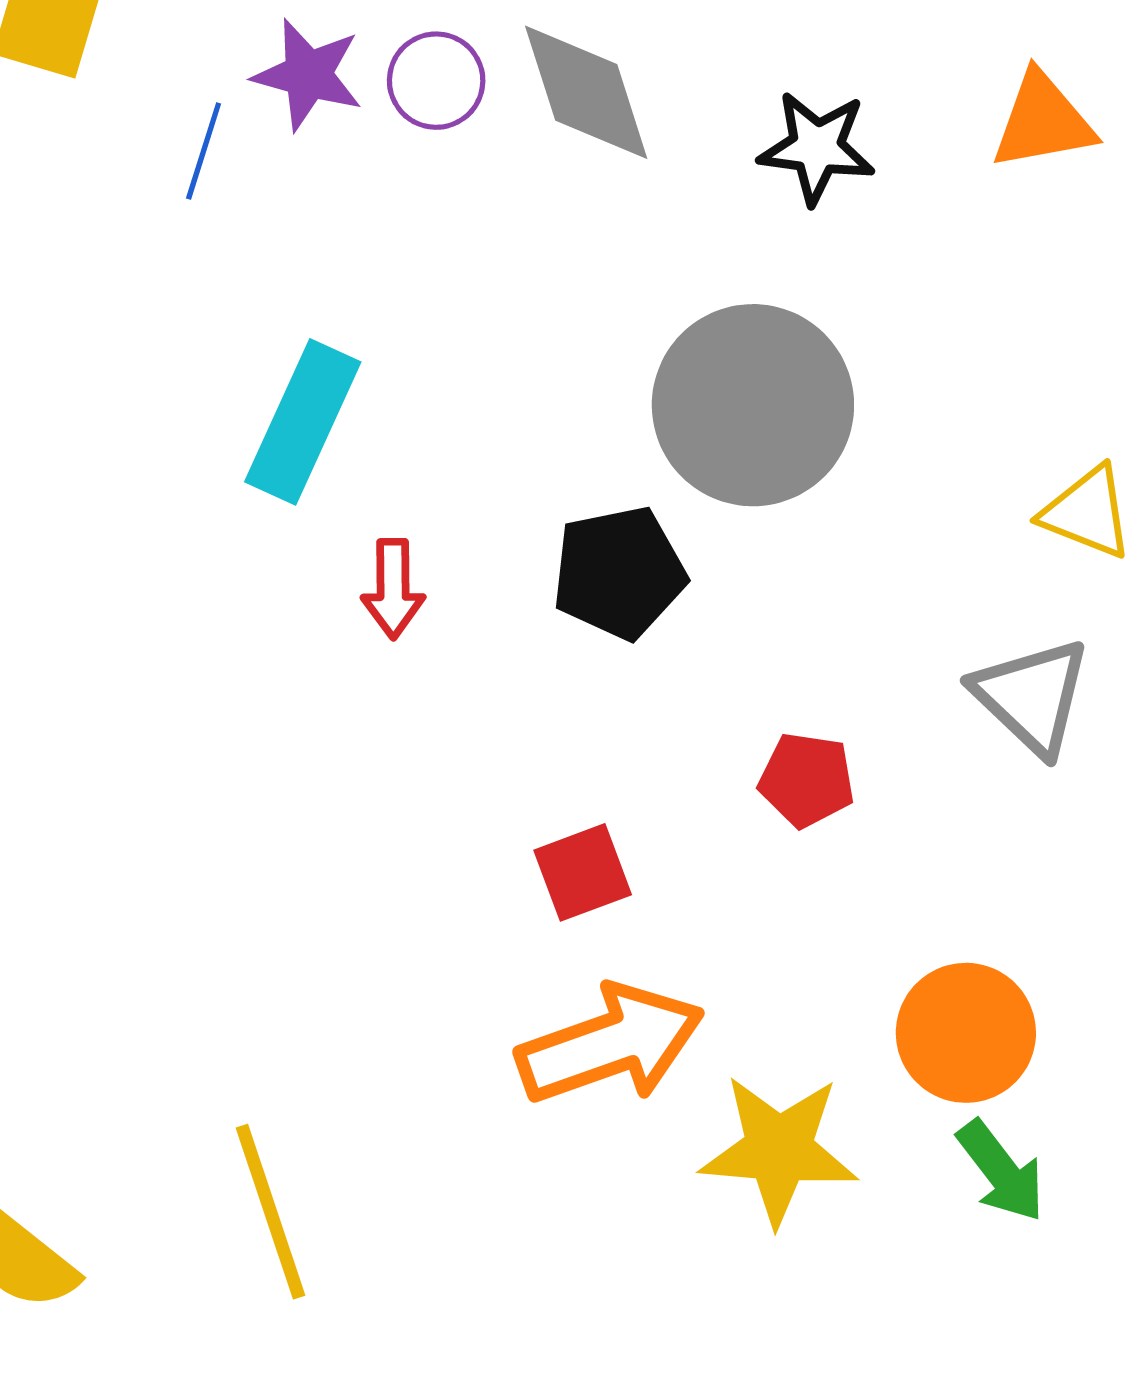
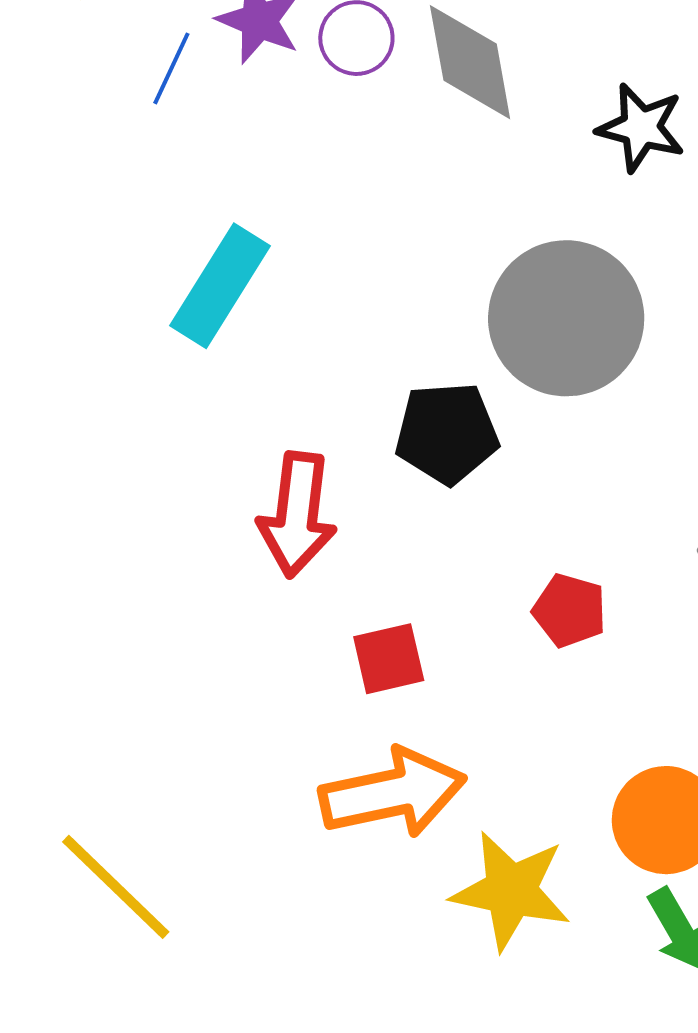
red arrow: (393, 589) -> (297, 515), moved, size x1.6
yellow line: (270, 1212) -> (116, 887), turned -35

